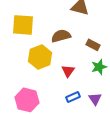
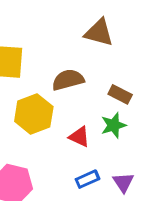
green star: (99, 67) -> (114, 125), moved
red triangle: (68, 71) -> (79, 137), turned -40

